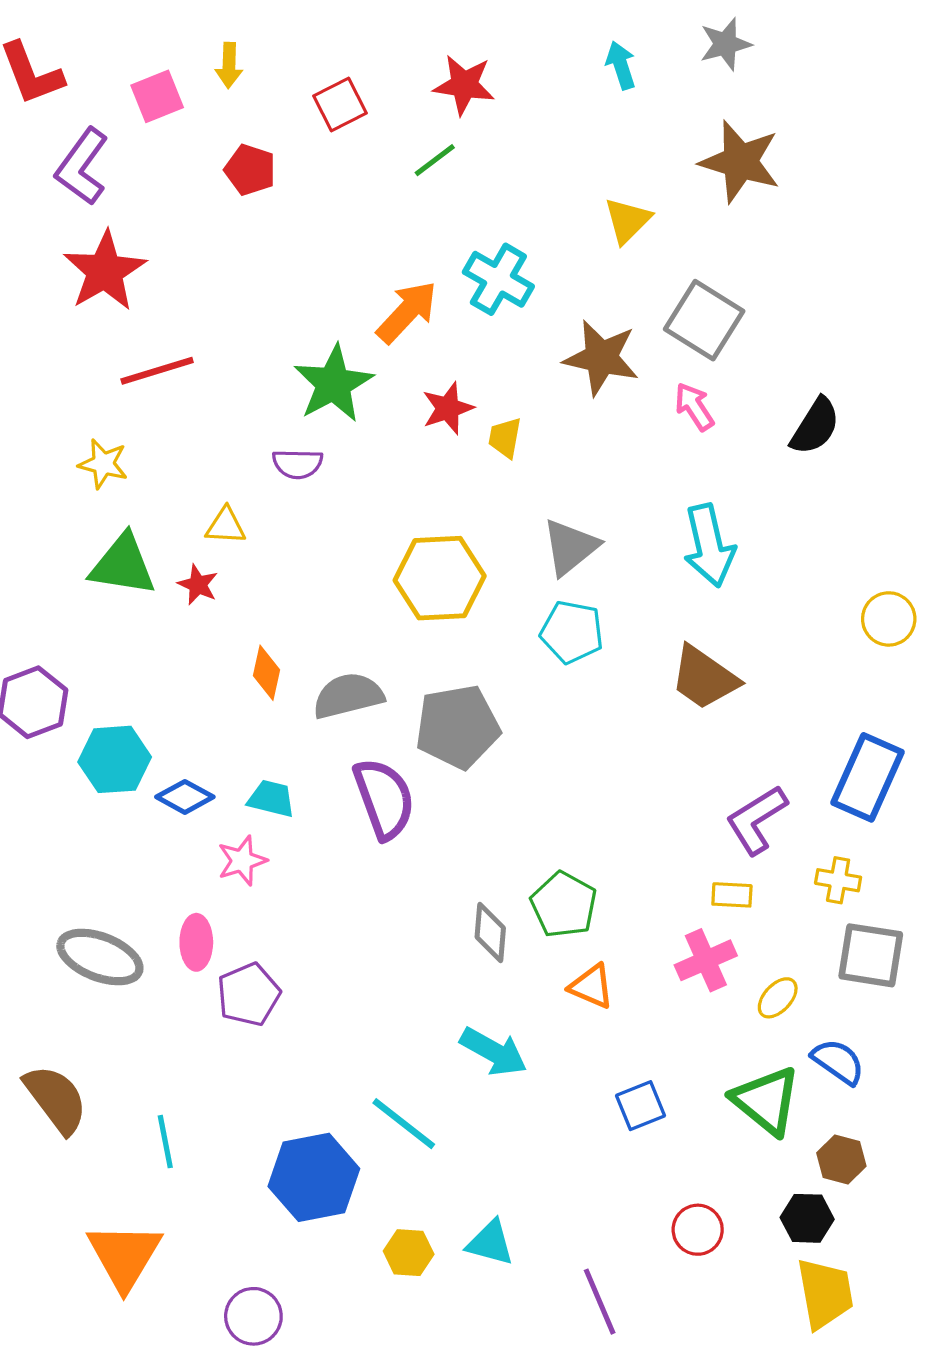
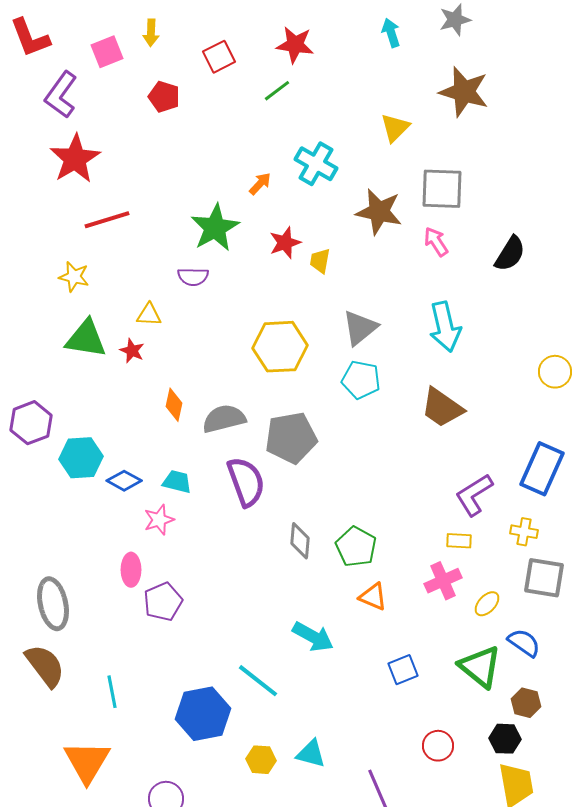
orange arrow: (407, 312) -> (260, 184), size x0.6
gray square: (704, 320) -> (442, 189), turned -30
gray diamond: (490, 933) -> (300, 541), moved
gray ellipse: (100, 957) -> (53, 604), moved, turned 57

